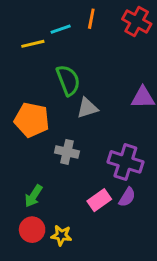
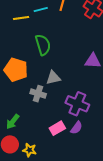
gray triangle: (87, 108) -> (53, 78), moved

